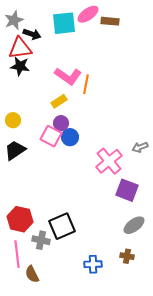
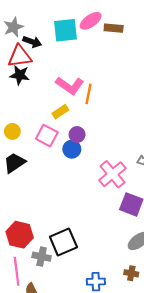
purple circle: (61, 123) -> (77, 135), moved
pink square: (51, 136) -> (47, 136), moved

